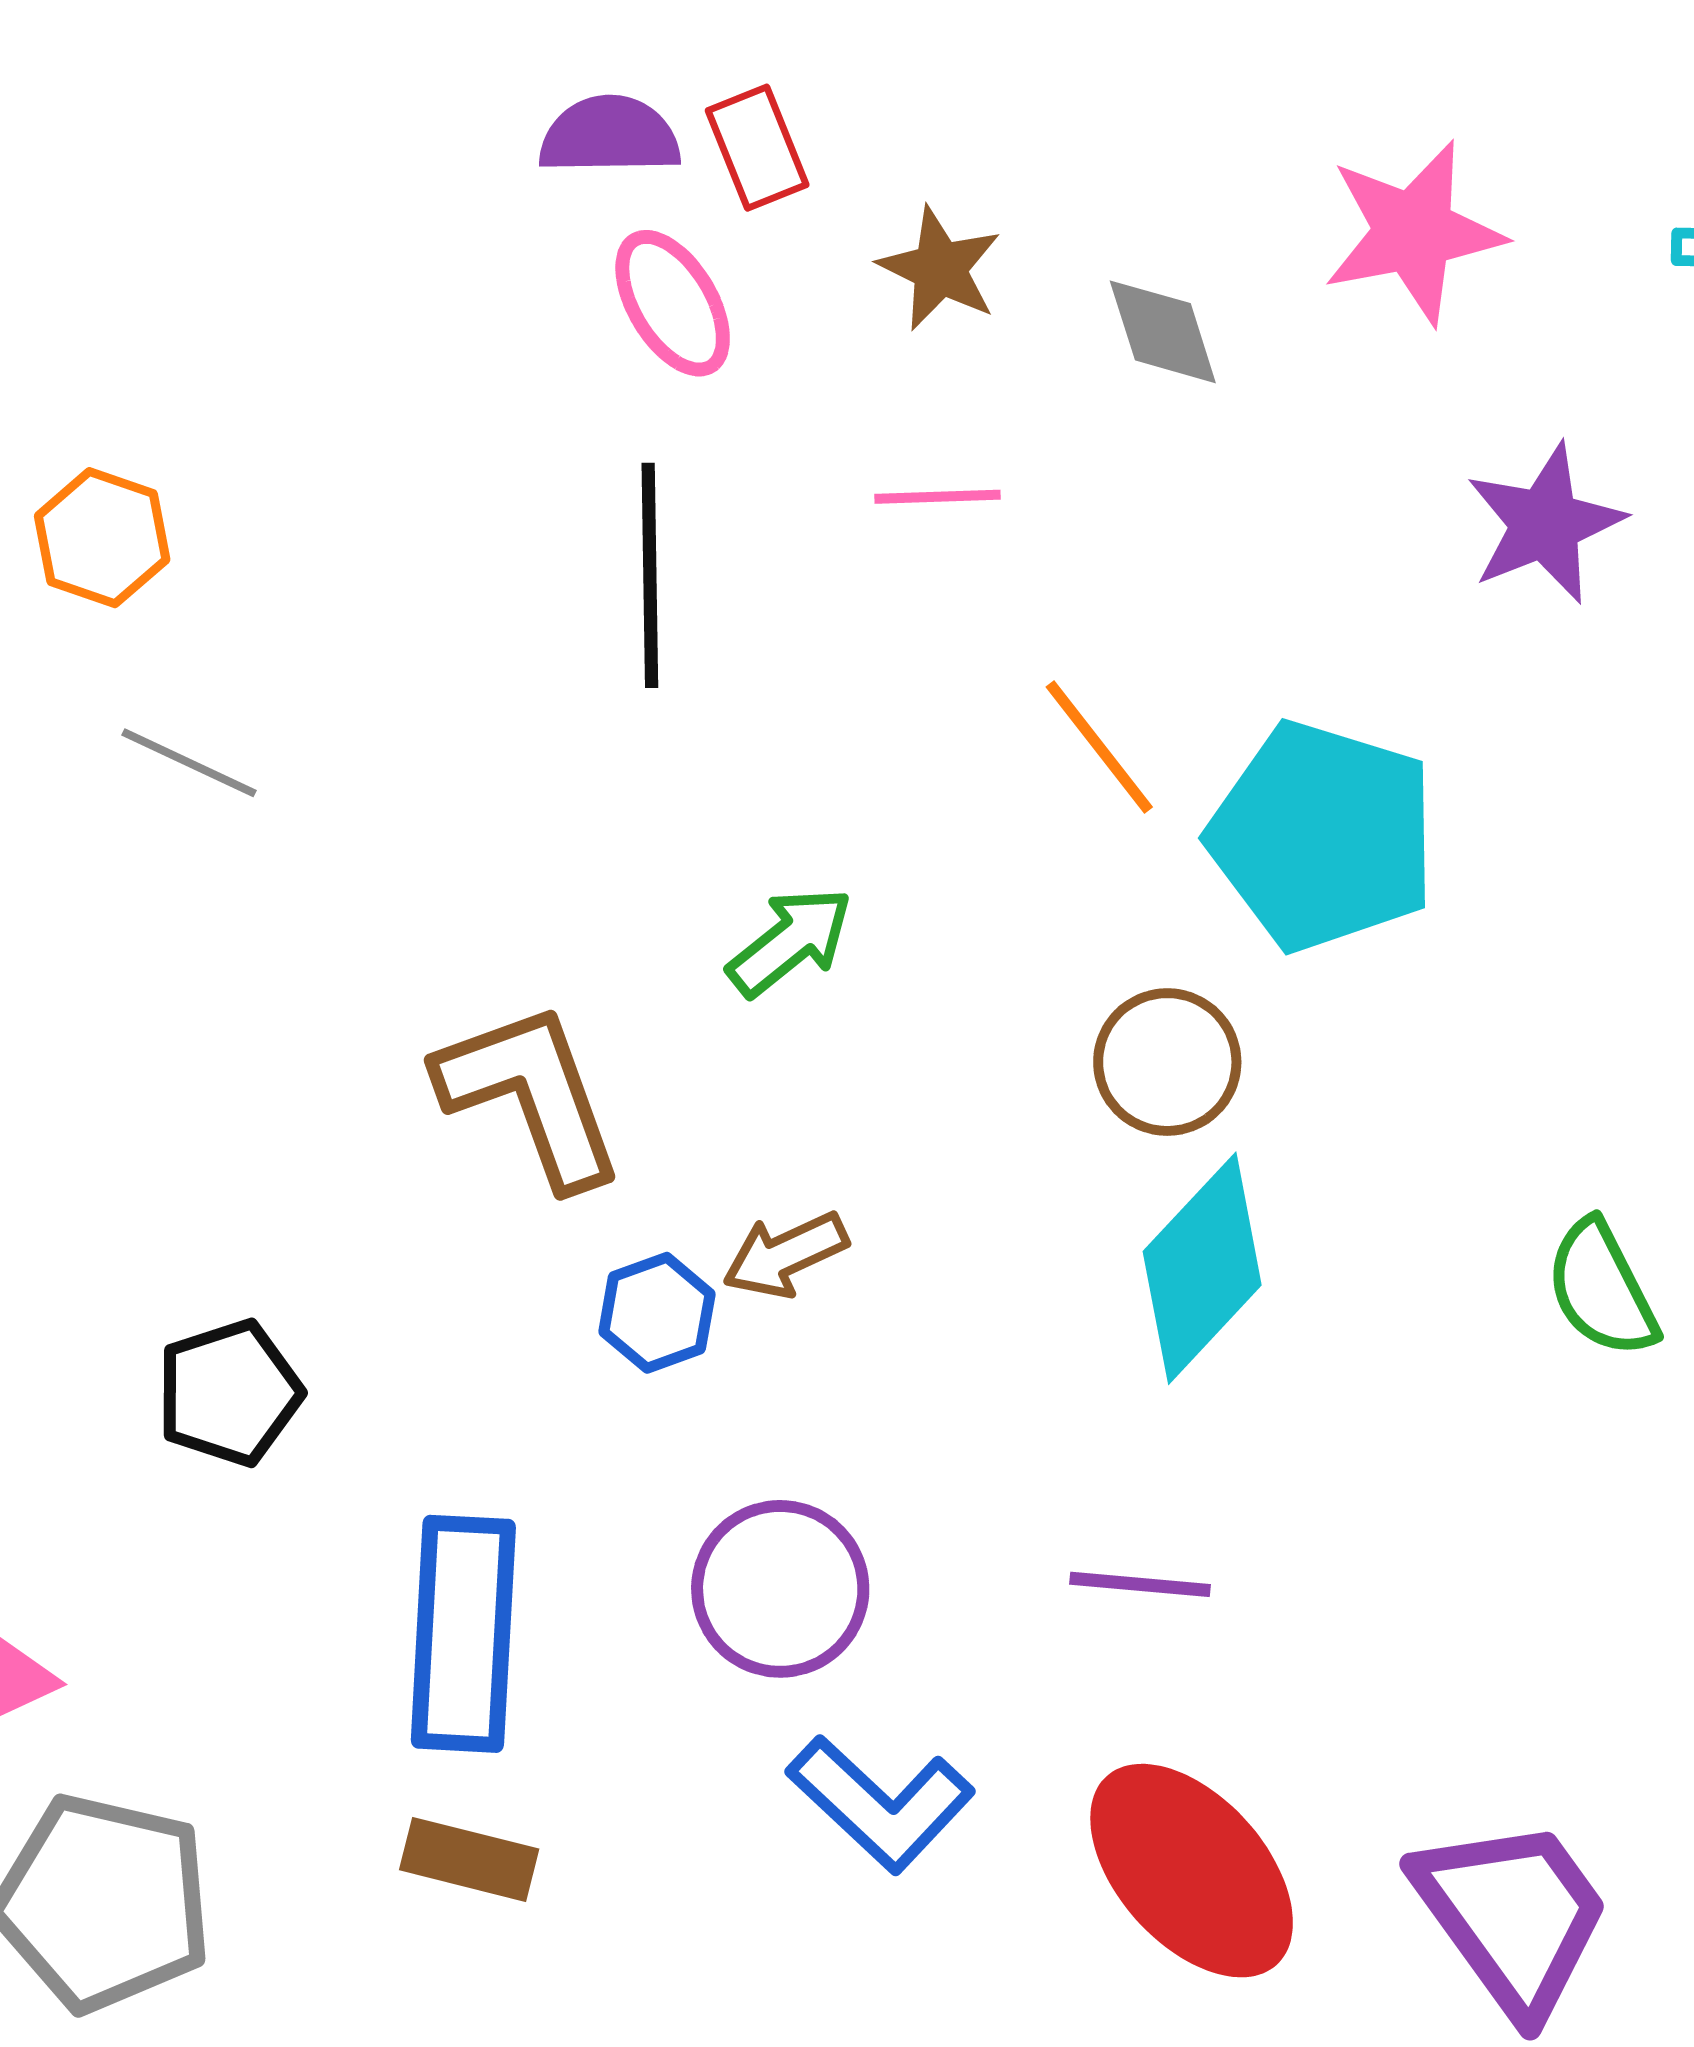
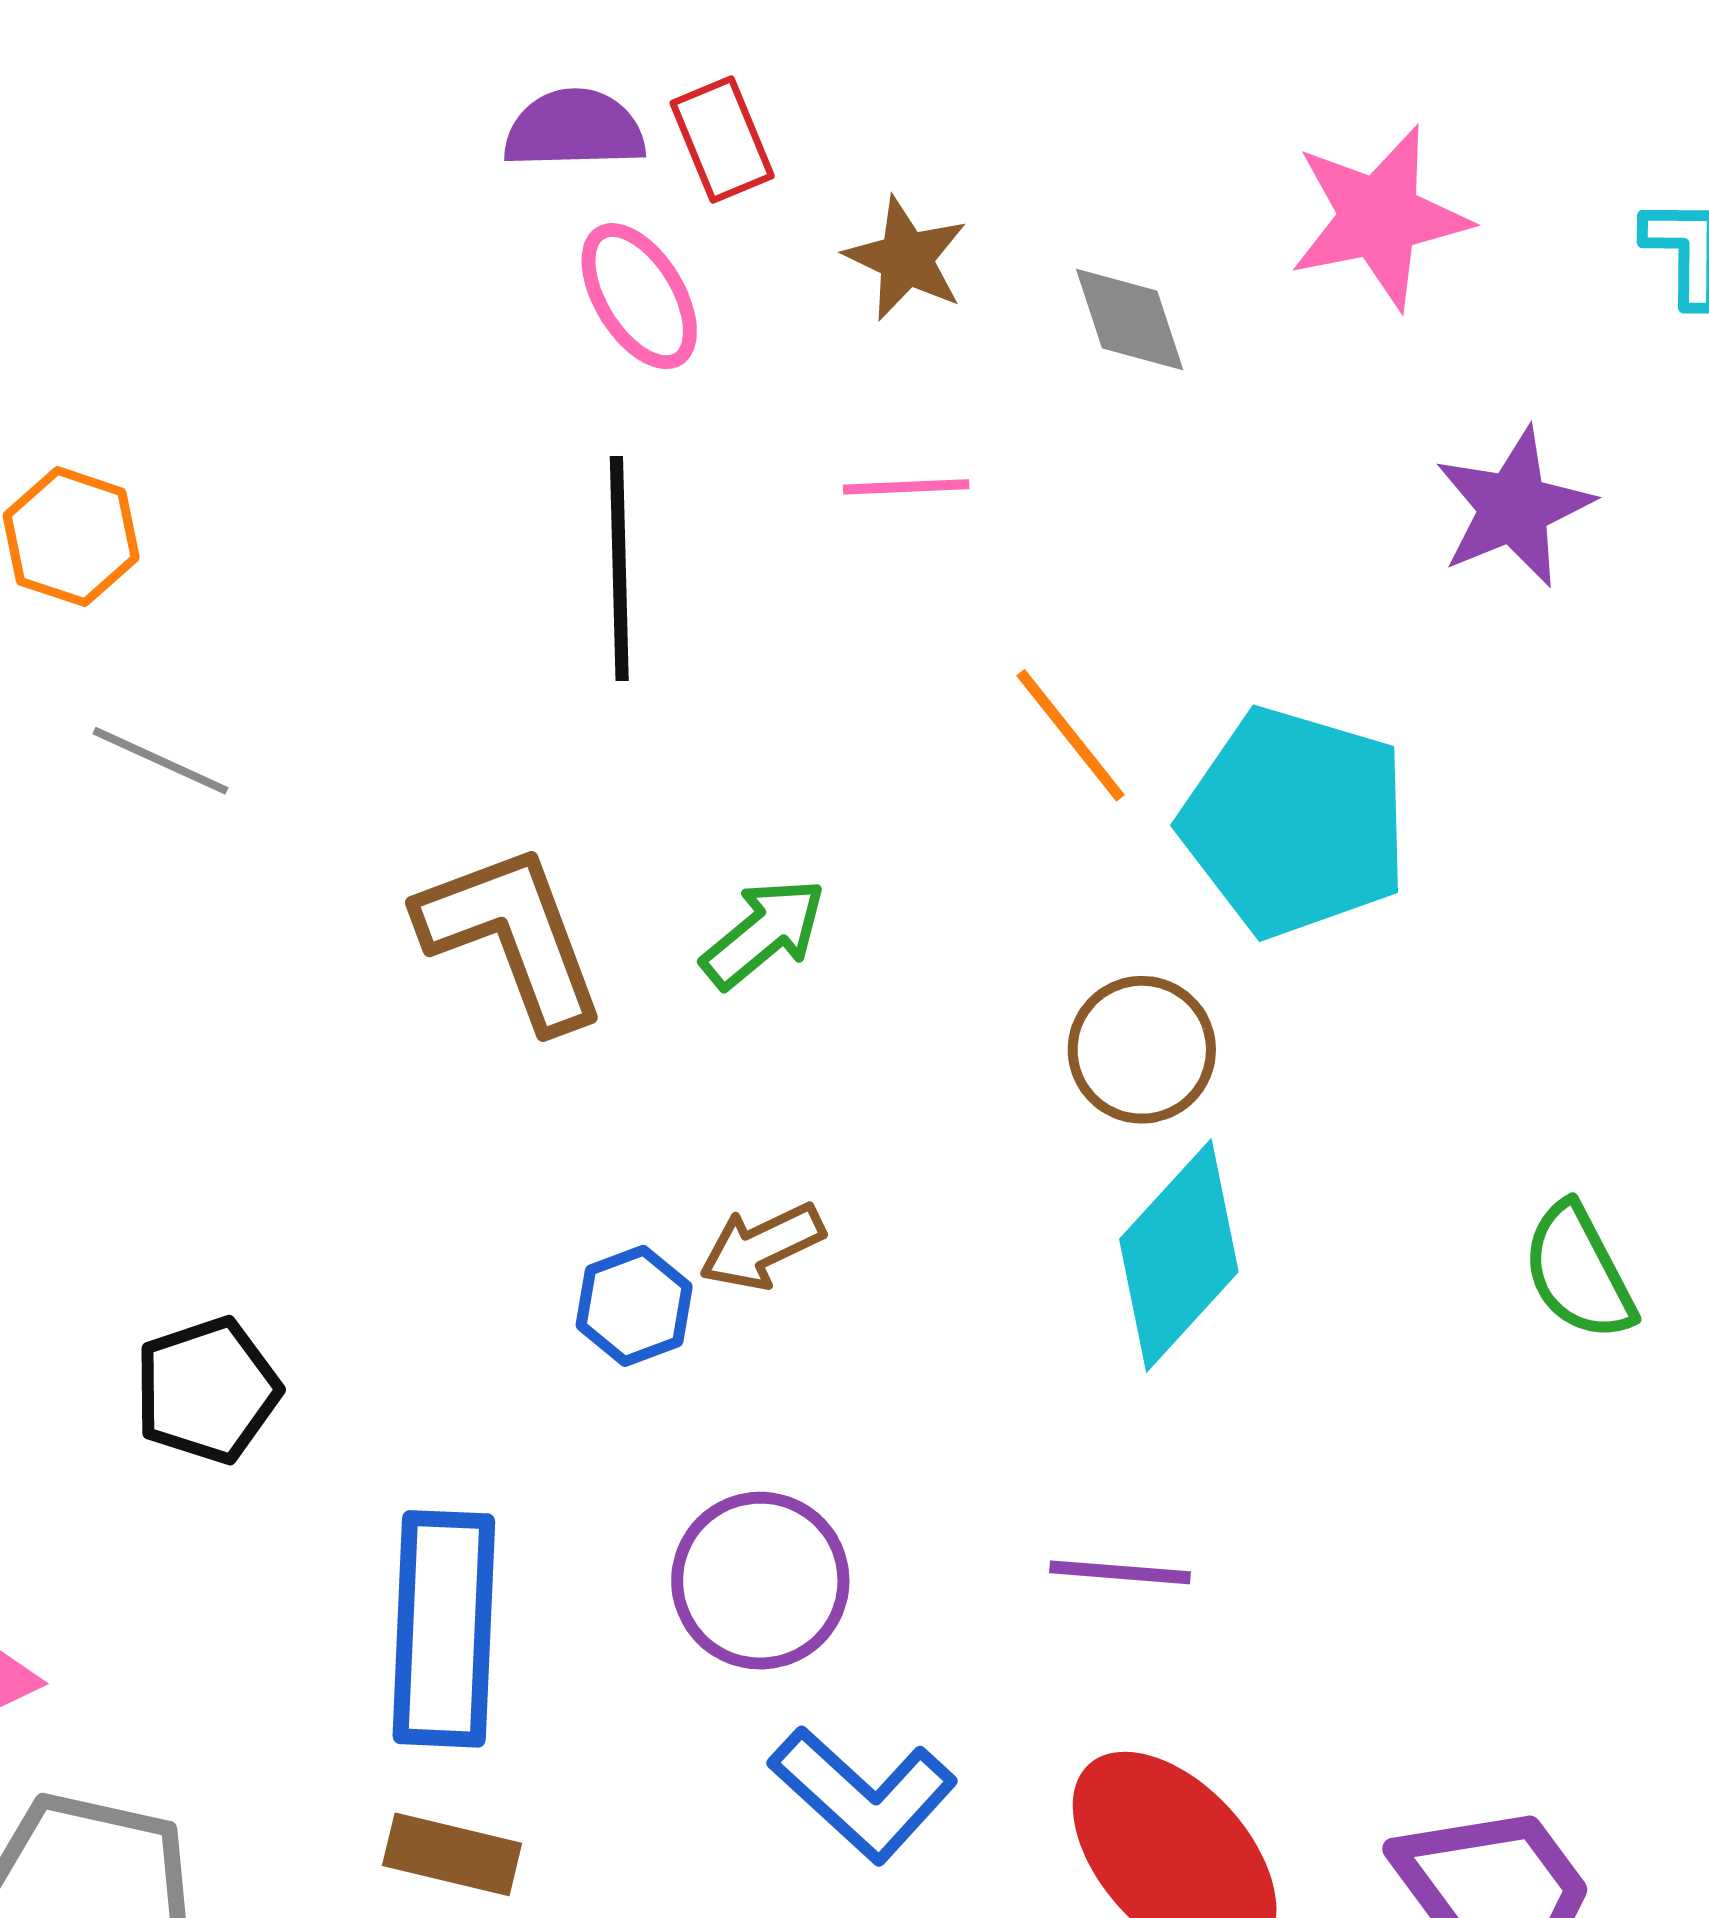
brown L-shape: (531, 1095) -> (512, 936), moved

